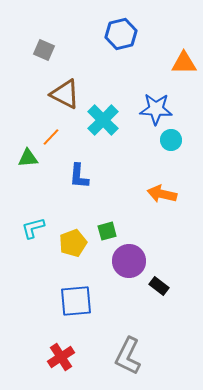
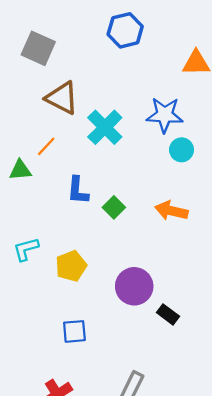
gray square: (44, 50) -> (38, 48), size x1.4
green square: (107, 231) -> (114, 207), moved, turned -30
blue square: (76, 301) -> (74, 331), size x0.7

